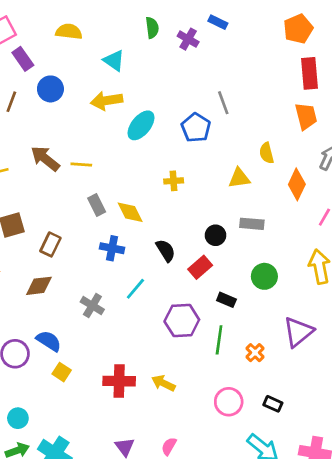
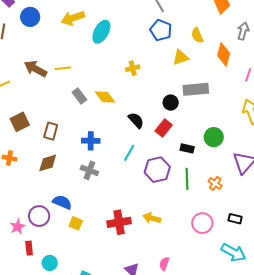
blue pentagon: (196, 128) -> (161, 30), moved
gray rectangle: (252, 224) -> (196, 89), size x1.4
blue cross: (112, 248) -> (91, 141), moved
green circle: (264, 276) -> (214, 137), moved
cyan line: (135, 289) -> (129, 153), moved

